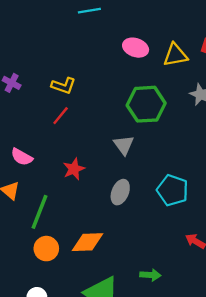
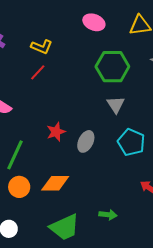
pink ellipse: (136, 48) -> (94, 22), moved
gray triangle: (124, 145) -> (116, 105), moved
red star: (74, 169) -> (56, 132), moved

